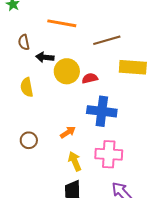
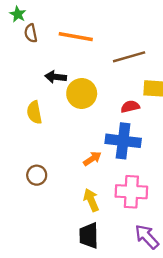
brown semicircle: (24, 42) -> (31, 33), moved
red semicircle: (90, 78) -> (130, 107), moved
orange arrow: (68, 132) -> (92, 159), moved

